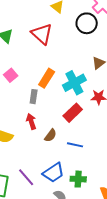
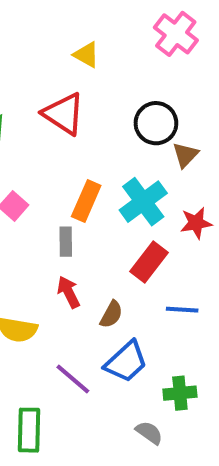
black circle: (87, 23) -> (156, 123), moved
blue line: (75, 145) -> (182, 310), moved
blue trapezoid: (53, 173) -> (126, 362), moved
purple line: (26, 177) -> (73, 379), moved

